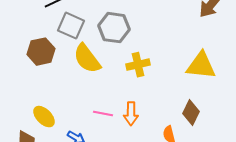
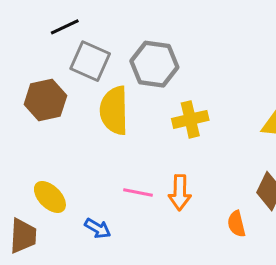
yellow semicircle: (87, 59) -> (114, 110), turned 36

